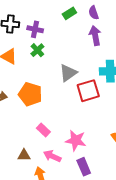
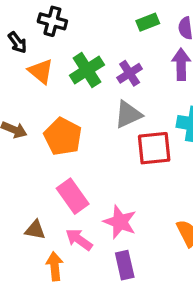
purple cross: (35, 29) -> (130, 73), moved, turned 35
green cross: (37, 50) -> (87, 70), size x1.5
pink rectangle: (43, 130) -> (73, 196), size x1.5

